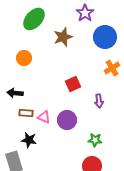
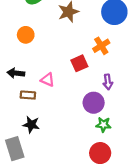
orange cross: (112, 68) -> (101, 46), moved
pink triangle: (44, 117) -> (48, 80), moved
purple circle: (67, 120) -> (94, 103), moved

